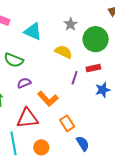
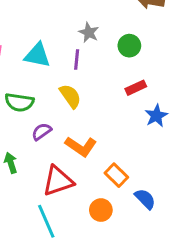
green circle: (96, 39) -> (129, 46), size x0.6
yellow semicircle: (63, 52) -> (70, 96), moved, turned 42
purple line: (75, 78) -> (77, 60), moved
orange circle: (41, 147) -> (101, 210), moved

